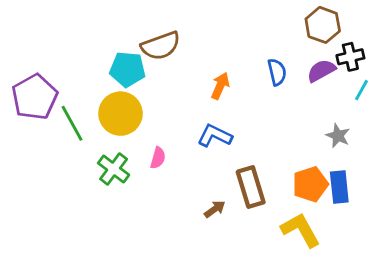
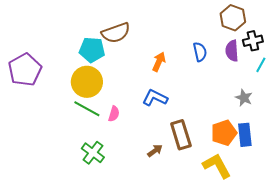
purple semicircle: (321, 71) -> (232, 51), turned -65
green line: (72, 123) -> (87, 109), moved, turned -32
green cross: (114, 169) -> (93, 153), moved

